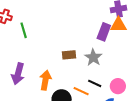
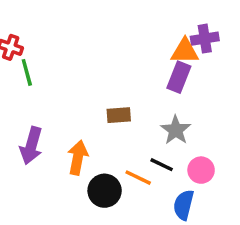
orange triangle: (118, 25) -> (185, 51), moved
green line: (24, 30) -> (27, 72), moved
gray star: (93, 57) -> (176, 130), moved

